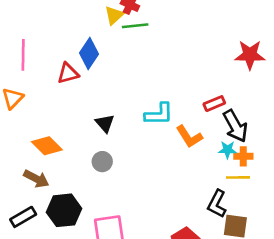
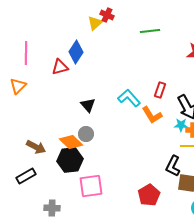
green line: (135, 26) -> (150, 31), moved
red rectangle: (214, 104) -> (160, 90), moved, turned -49
cyan L-shape: (159, 114) -> (129, 98), turned -130
orange diamond: (47, 146) -> (71, 142), moved
black hexagon: (64, 210) -> (70, 160), moved

